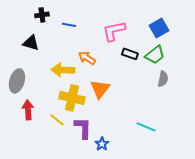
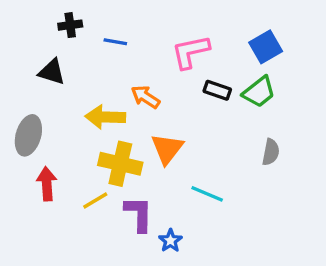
gray semicircle: (163, 79) -> (271, 152), moved
yellow line: (57, 120) -> (95, 201), turned -70
cyan line: (146, 127) -> (207, 194), moved

